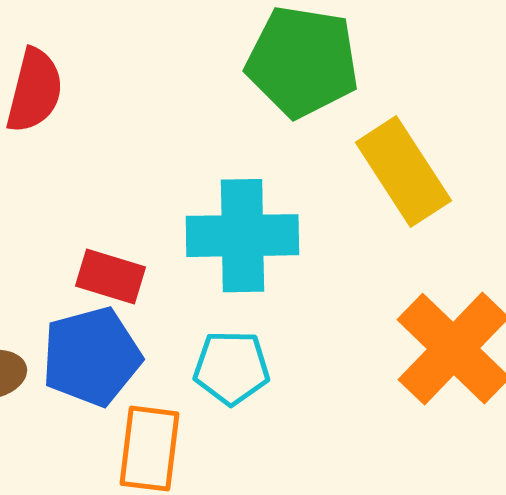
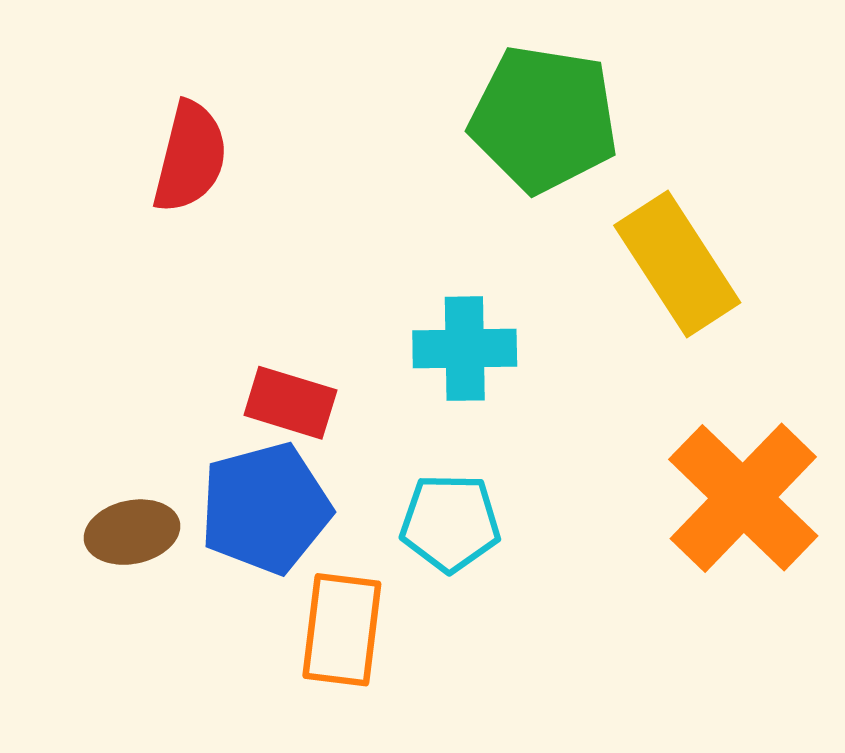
cyan cross: (242, 236) -> (465, 349), size x0.7

